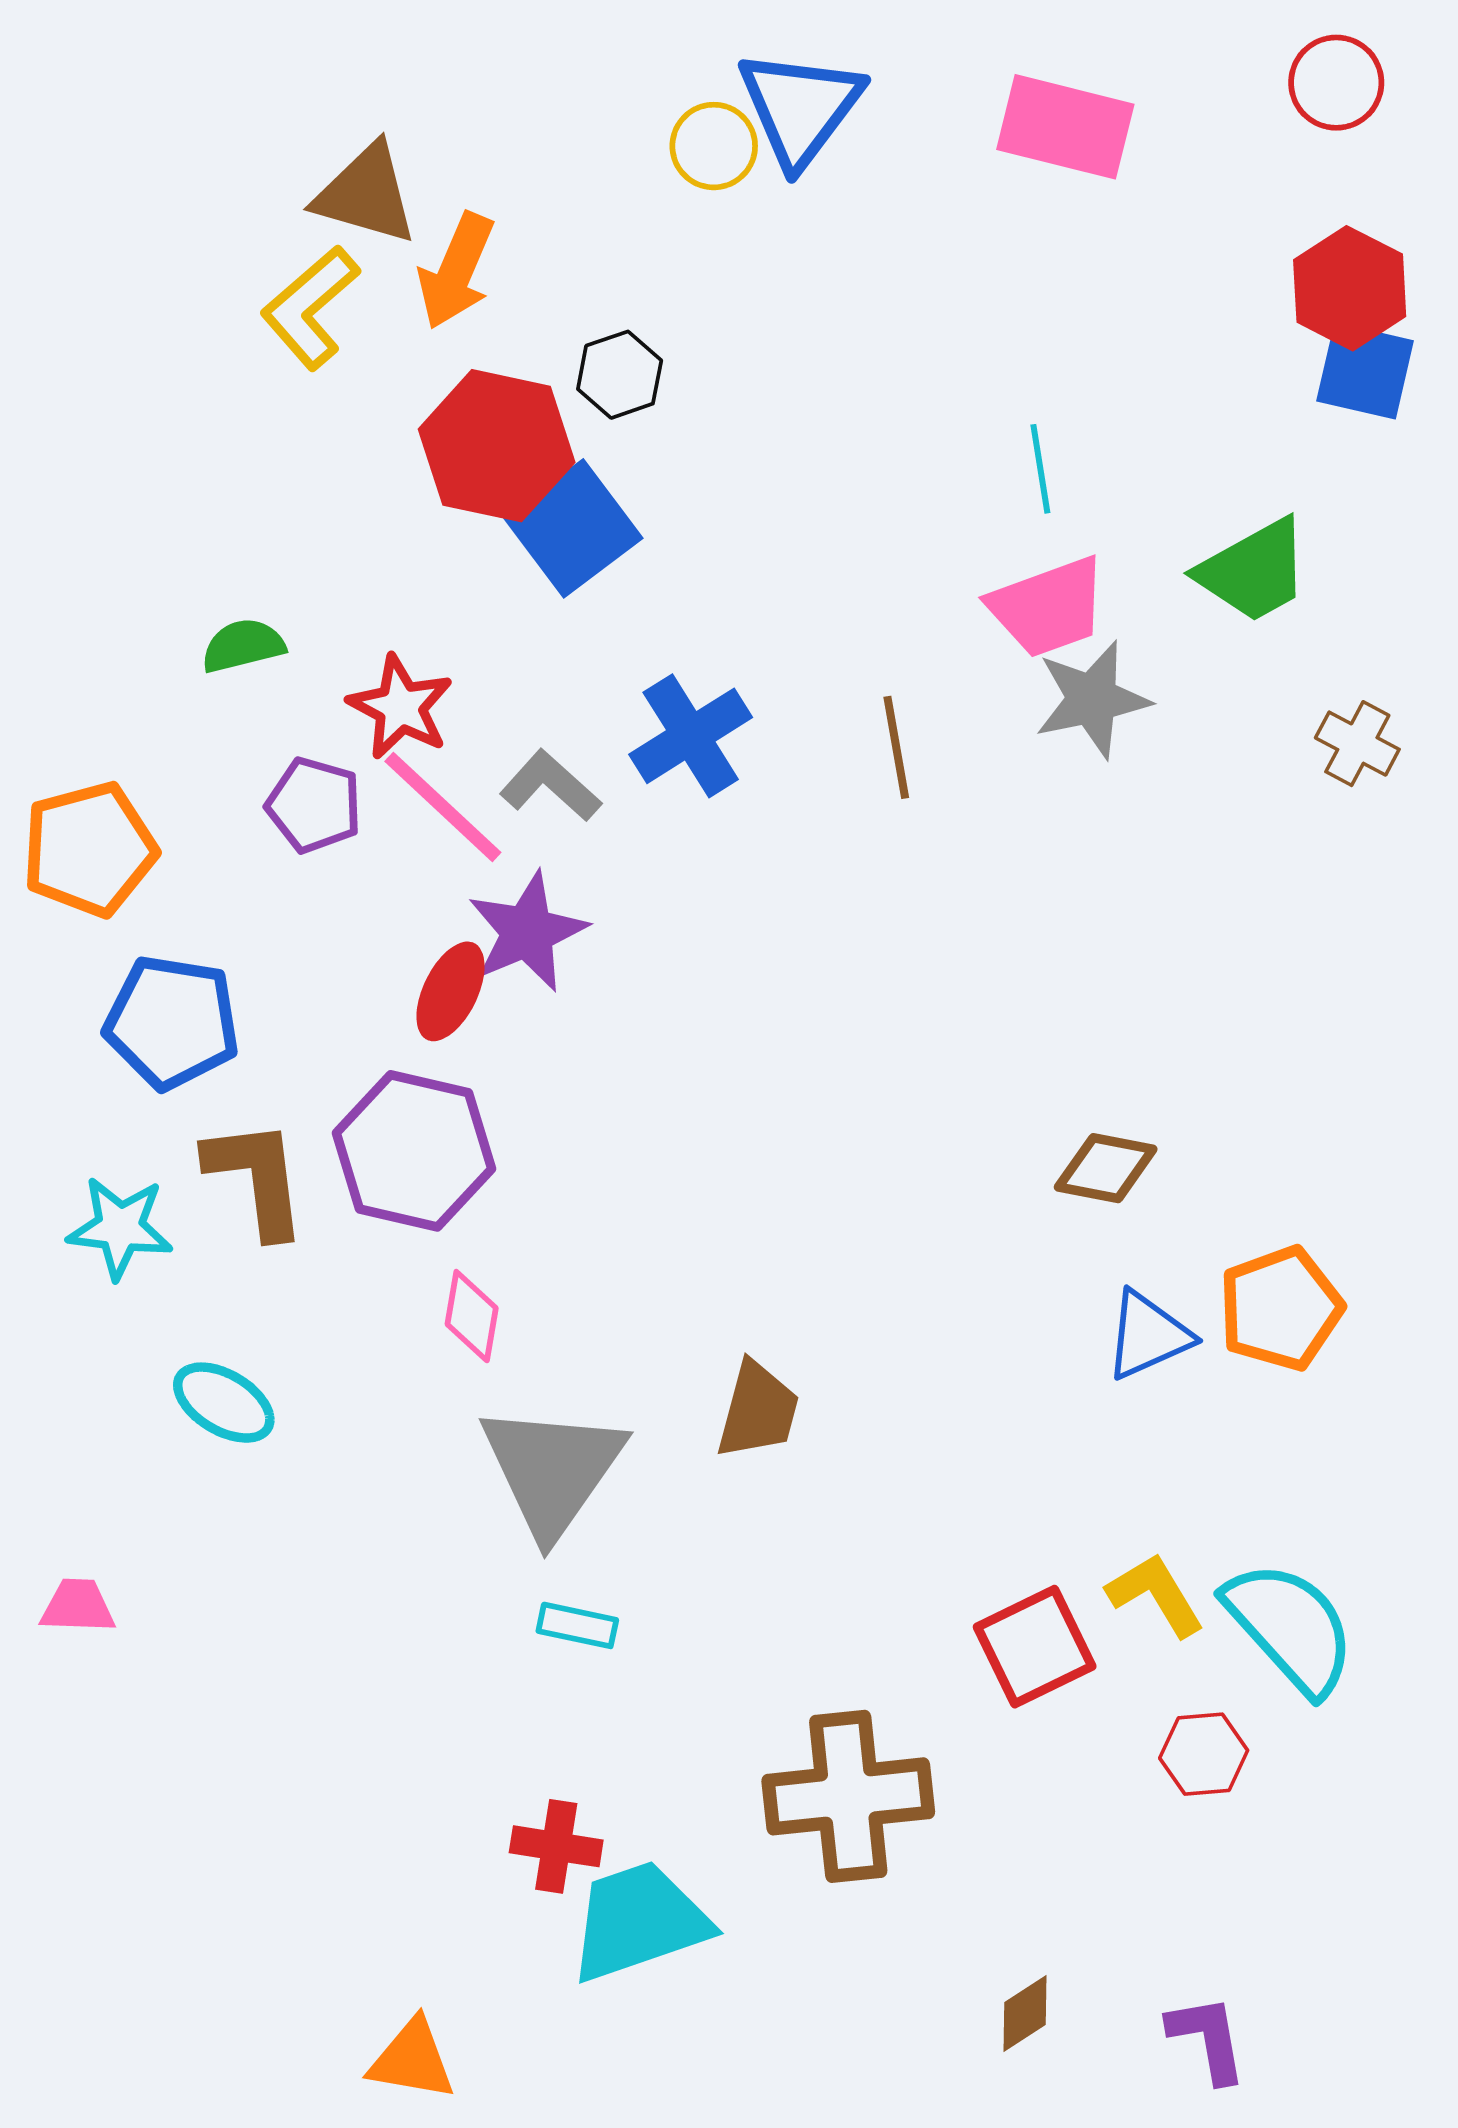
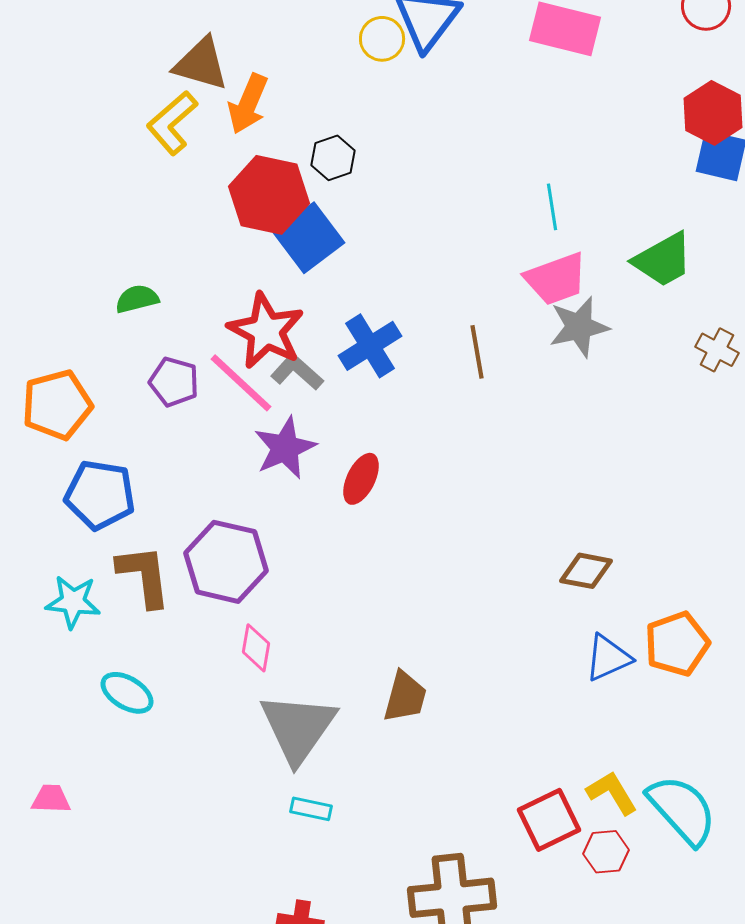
red star: (401, 707) -> (266, 331), moved, size x1.4
red ellipse: (451, 991) -> (361, 479), moved
red hexagon: (1204, 1754) -> (606, 852), moved

